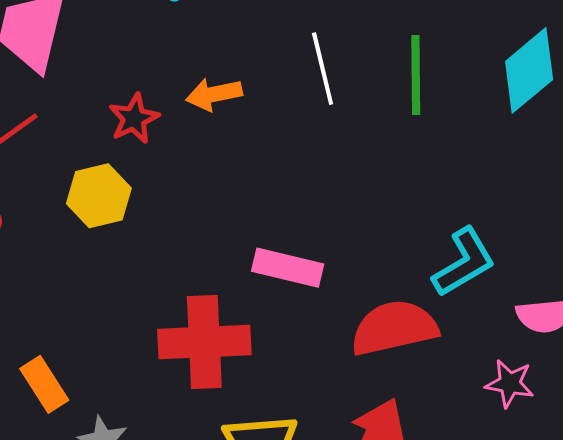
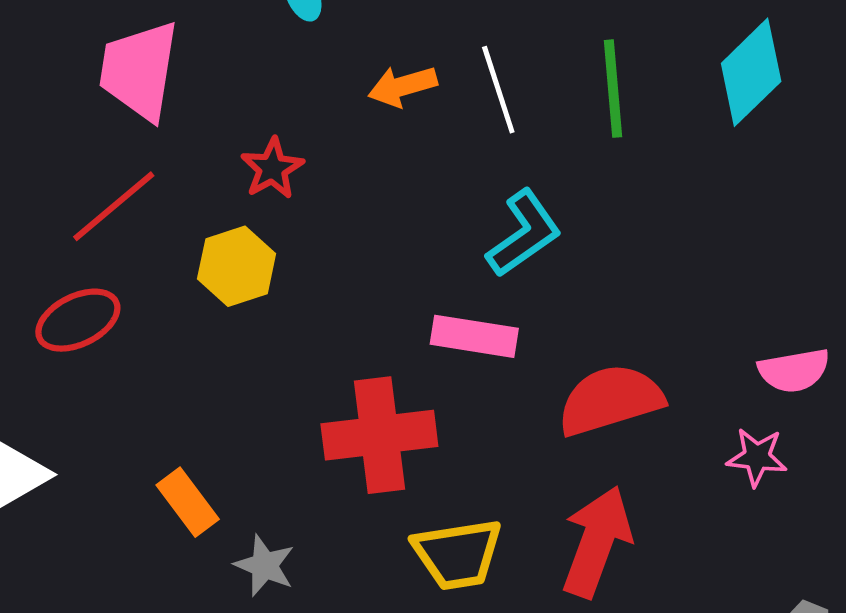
orange arrow: (214, 94) -> (403, 86), moved
cyan L-shape: (464, 262) -> (524, 233), moved

